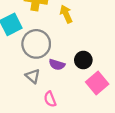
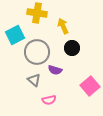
black circle: (83, 60) -> (72, 48), moved
pink semicircle: (50, 99) -> (49, 100), turned -80

